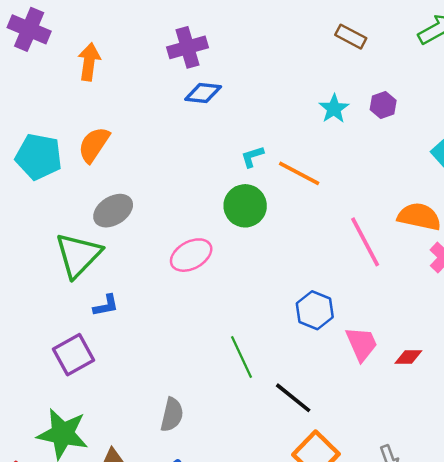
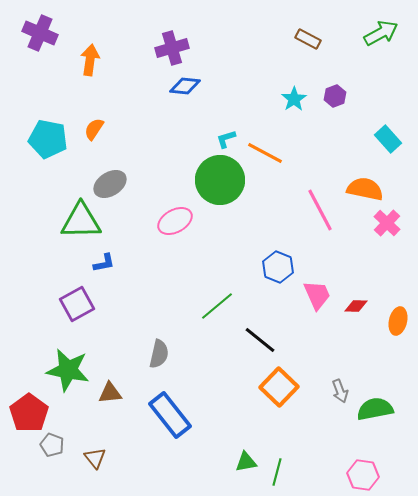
orange semicircle: (94, 145) -> (94, 129), size x0.7
green circle: (245, 206) -> (220, 180), size x1.4
green triangle: (78, 255) -> (81, 221), turned 45
green line: (242, 357) -> (217, 306), turned 75

